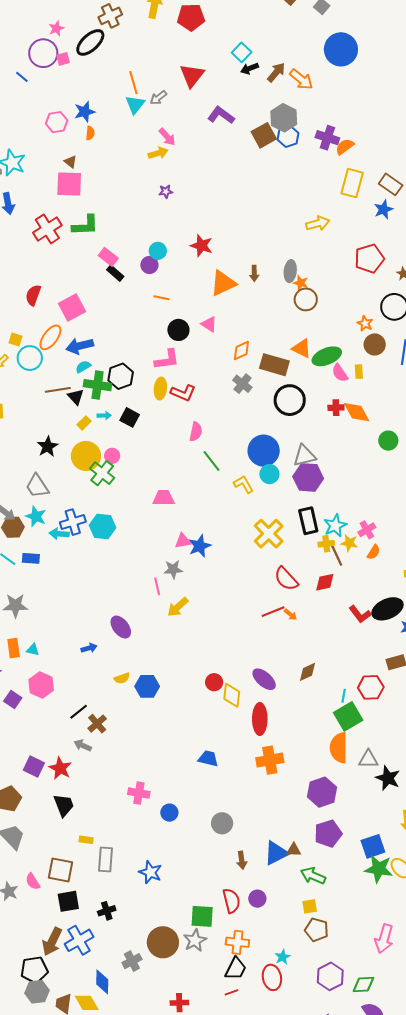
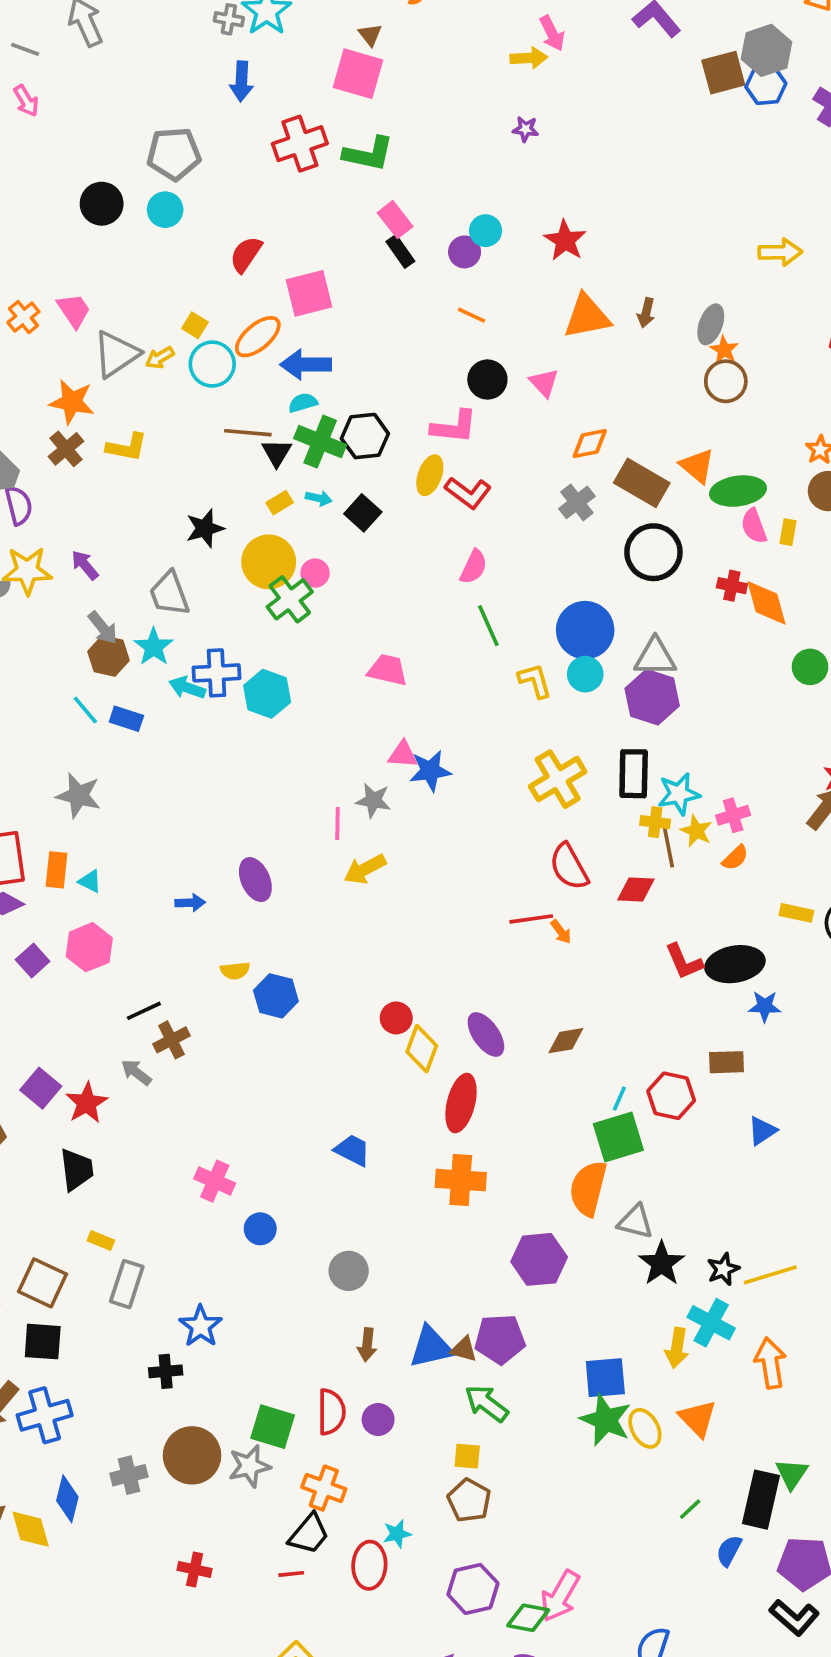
purple pentagon: (328, 834) -> (500, 1339), moved
black cross: (107, 911) -> (166, 1371), moved
pink arrow: (384, 939) -> (560, 1596), moved

